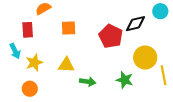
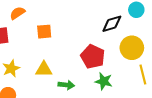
red pentagon: (111, 36) -> (93, 57), moved
yellow circle: (145, 58) -> (132, 48), moved

